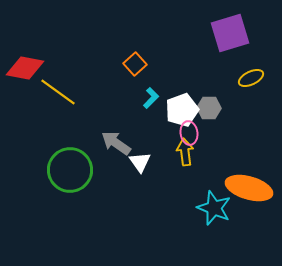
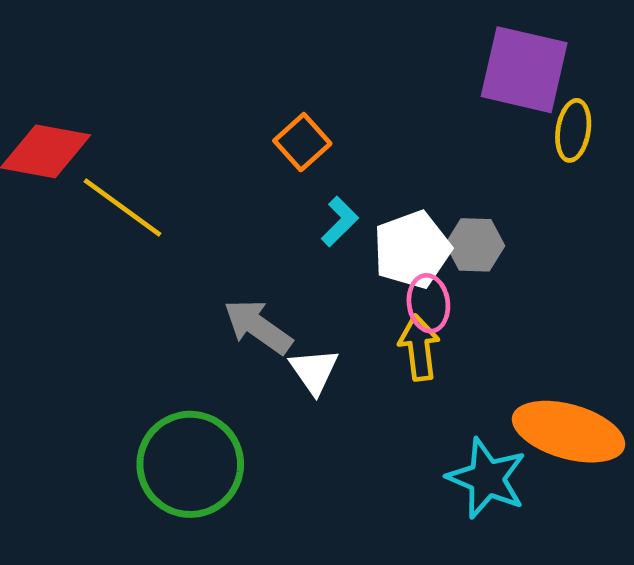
purple square: (230, 33) -> (524, 70), turned 30
yellow ellipse: (251, 78) -> (573, 130), moved, turned -55
green circle: (70, 170) -> (190, 464), moved

